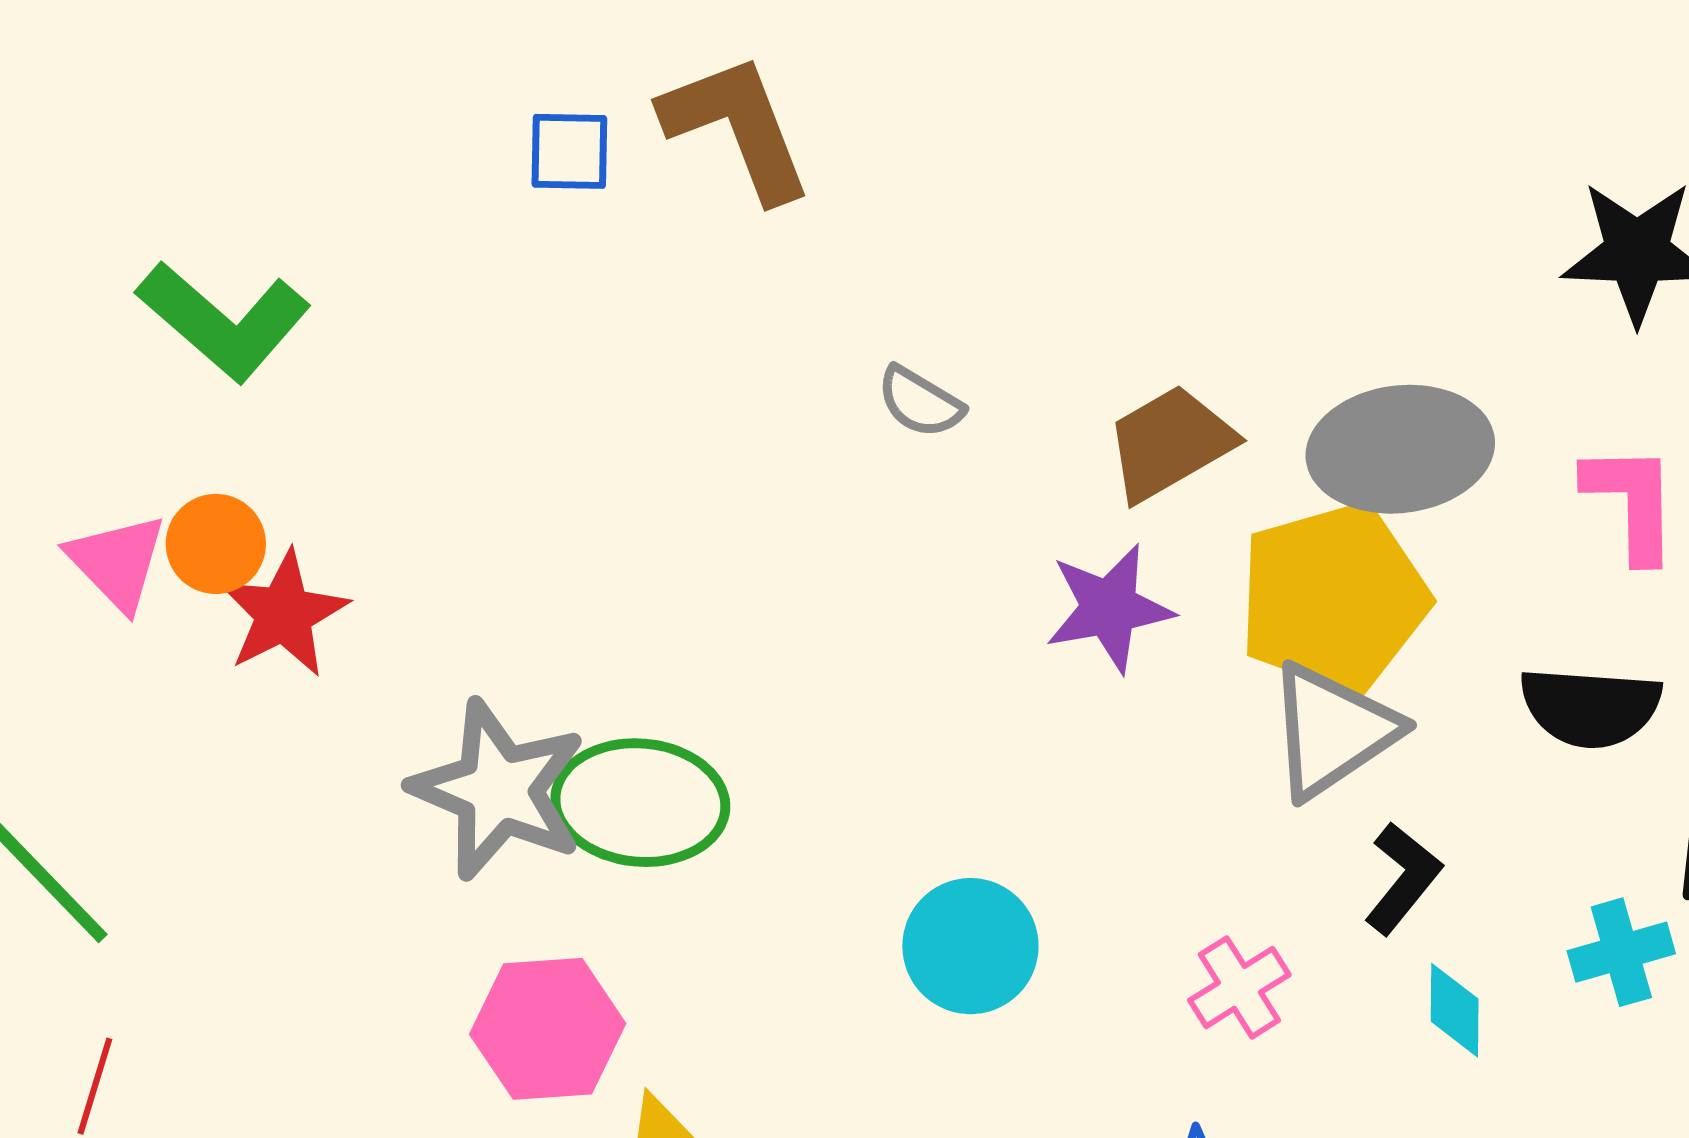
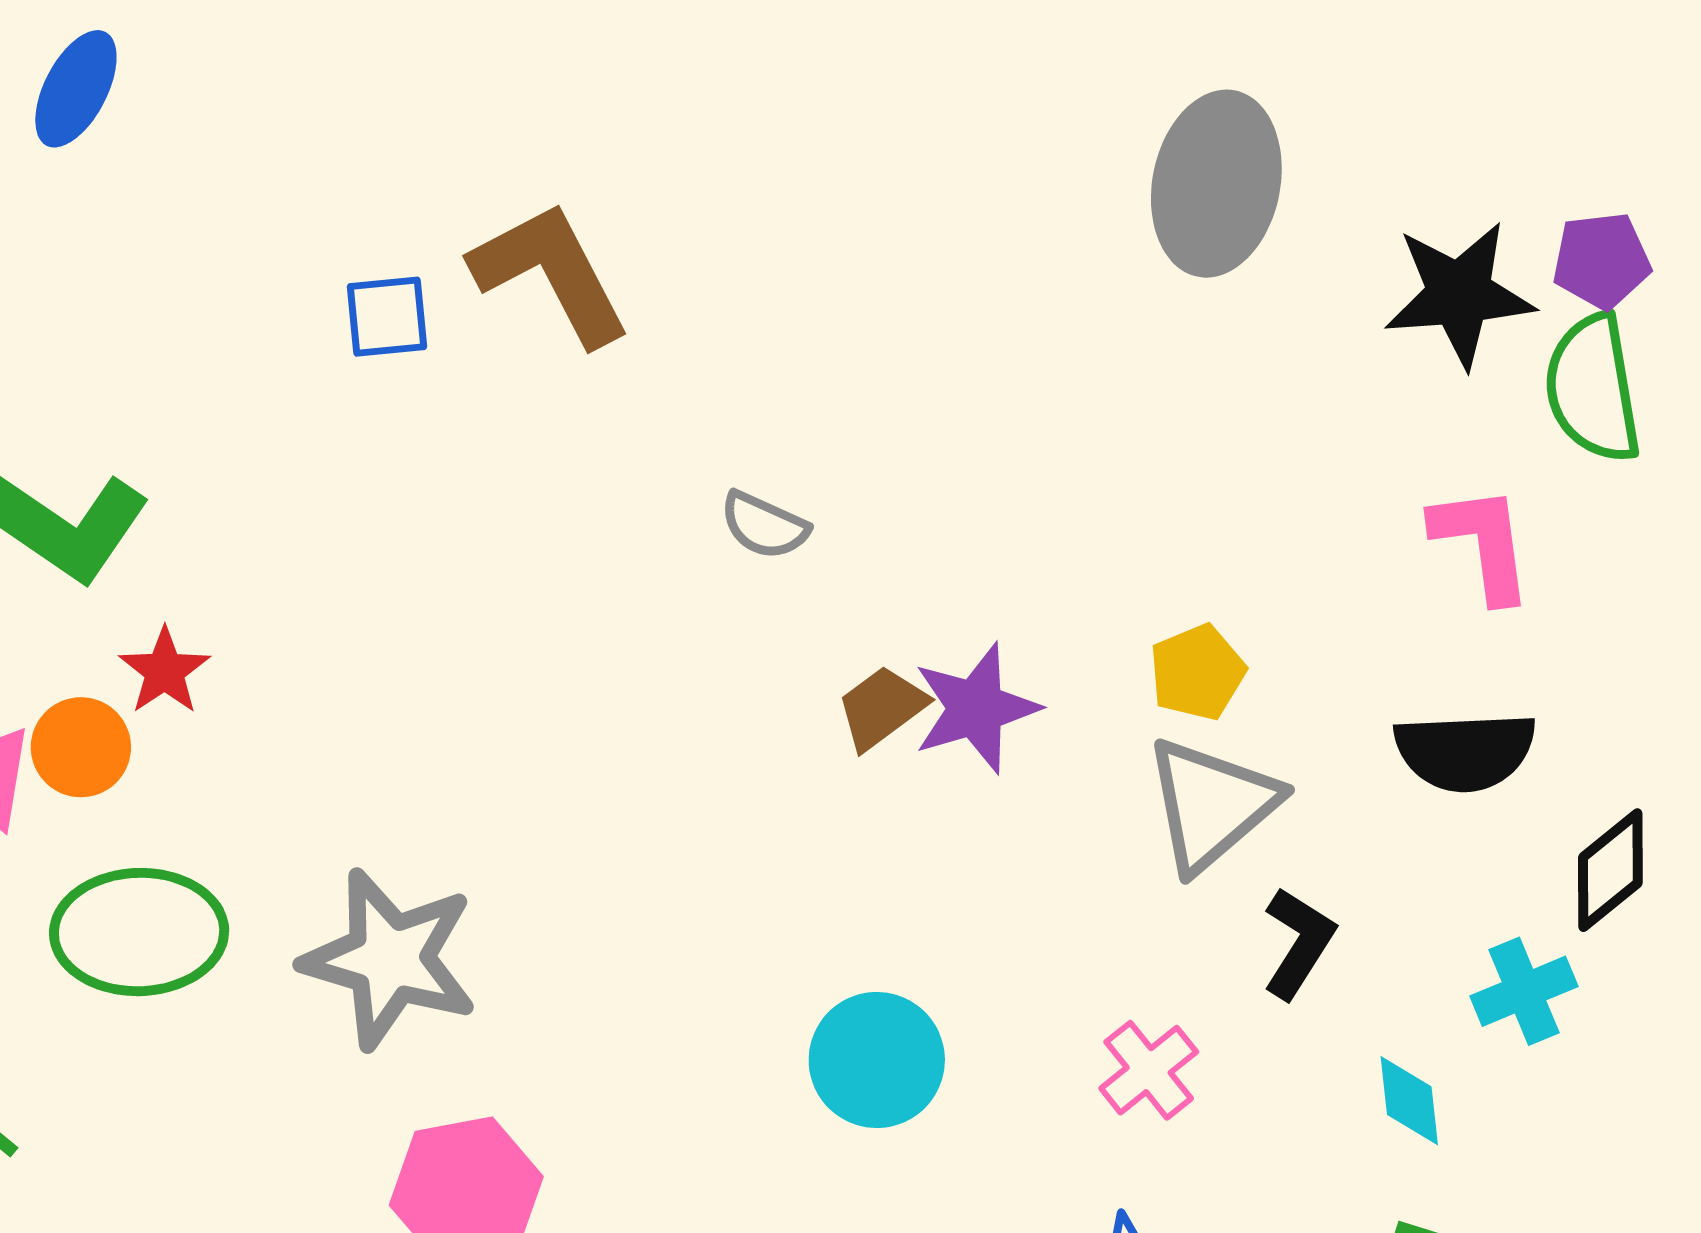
brown trapezoid: (1170, 443) -> (882, 708), moved, size x0.7
gray ellipse: (1400, 449) -> (1216, 184), moved, turned -65
yellow pentagon: (1333, 598) -> (1197, 672), size x0.5
red star: (284, 614) -> (165, 671), moved, size x0.7
green ellipse: (640, 803) -> (139, 932), moved
cyan diamond: (1455, 1010) -> (1409, 1101), moved

